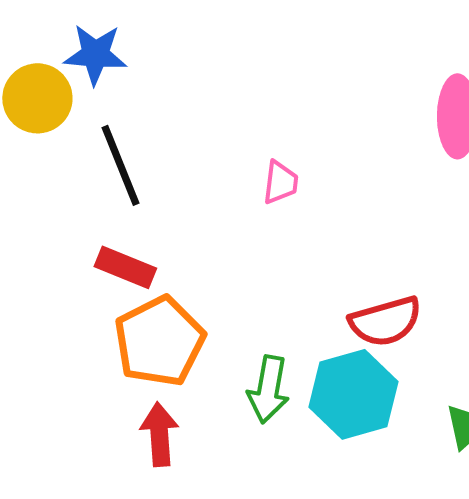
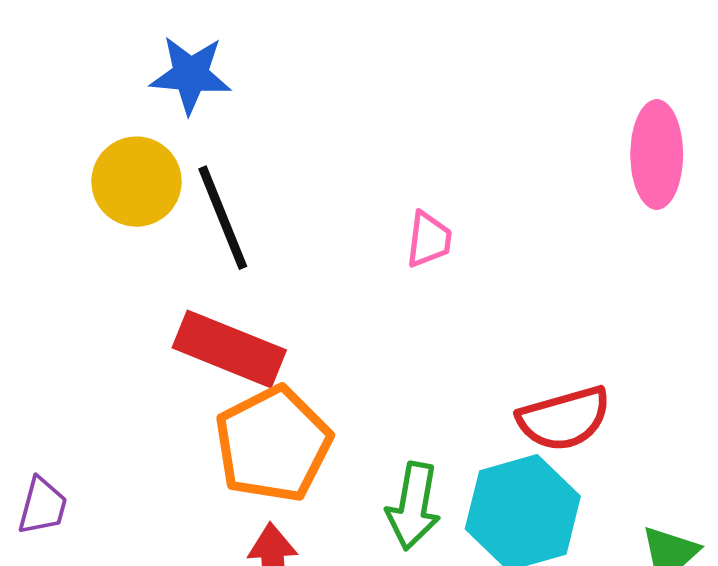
yellow circle: (37, 98) -> (136, 182), moved
red rectangle: (125, 267) -> (229, 349), size x1.4

